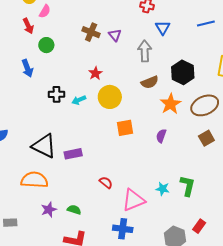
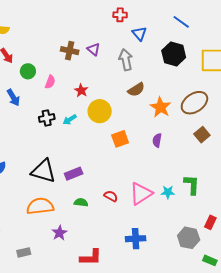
pink semicircle: (45, 11) -> (50, 82), moved
blue line: (206, 24) -> (181, 22), turned 60
black hexagon: (183, 72) -> (174, 54), moved
pink triangle: (133, 200) -> (141, 194), moved
green semicircle: (74, 210) -> (81, 202), moved

